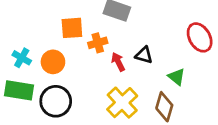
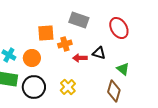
red ellipse: (200, 37) -> (119, 28), moved
red arrow: (118, 62) -> (80, 58), turned -64
yellow cross: (122, 103) -> (68, 87), moved, size x0.7

